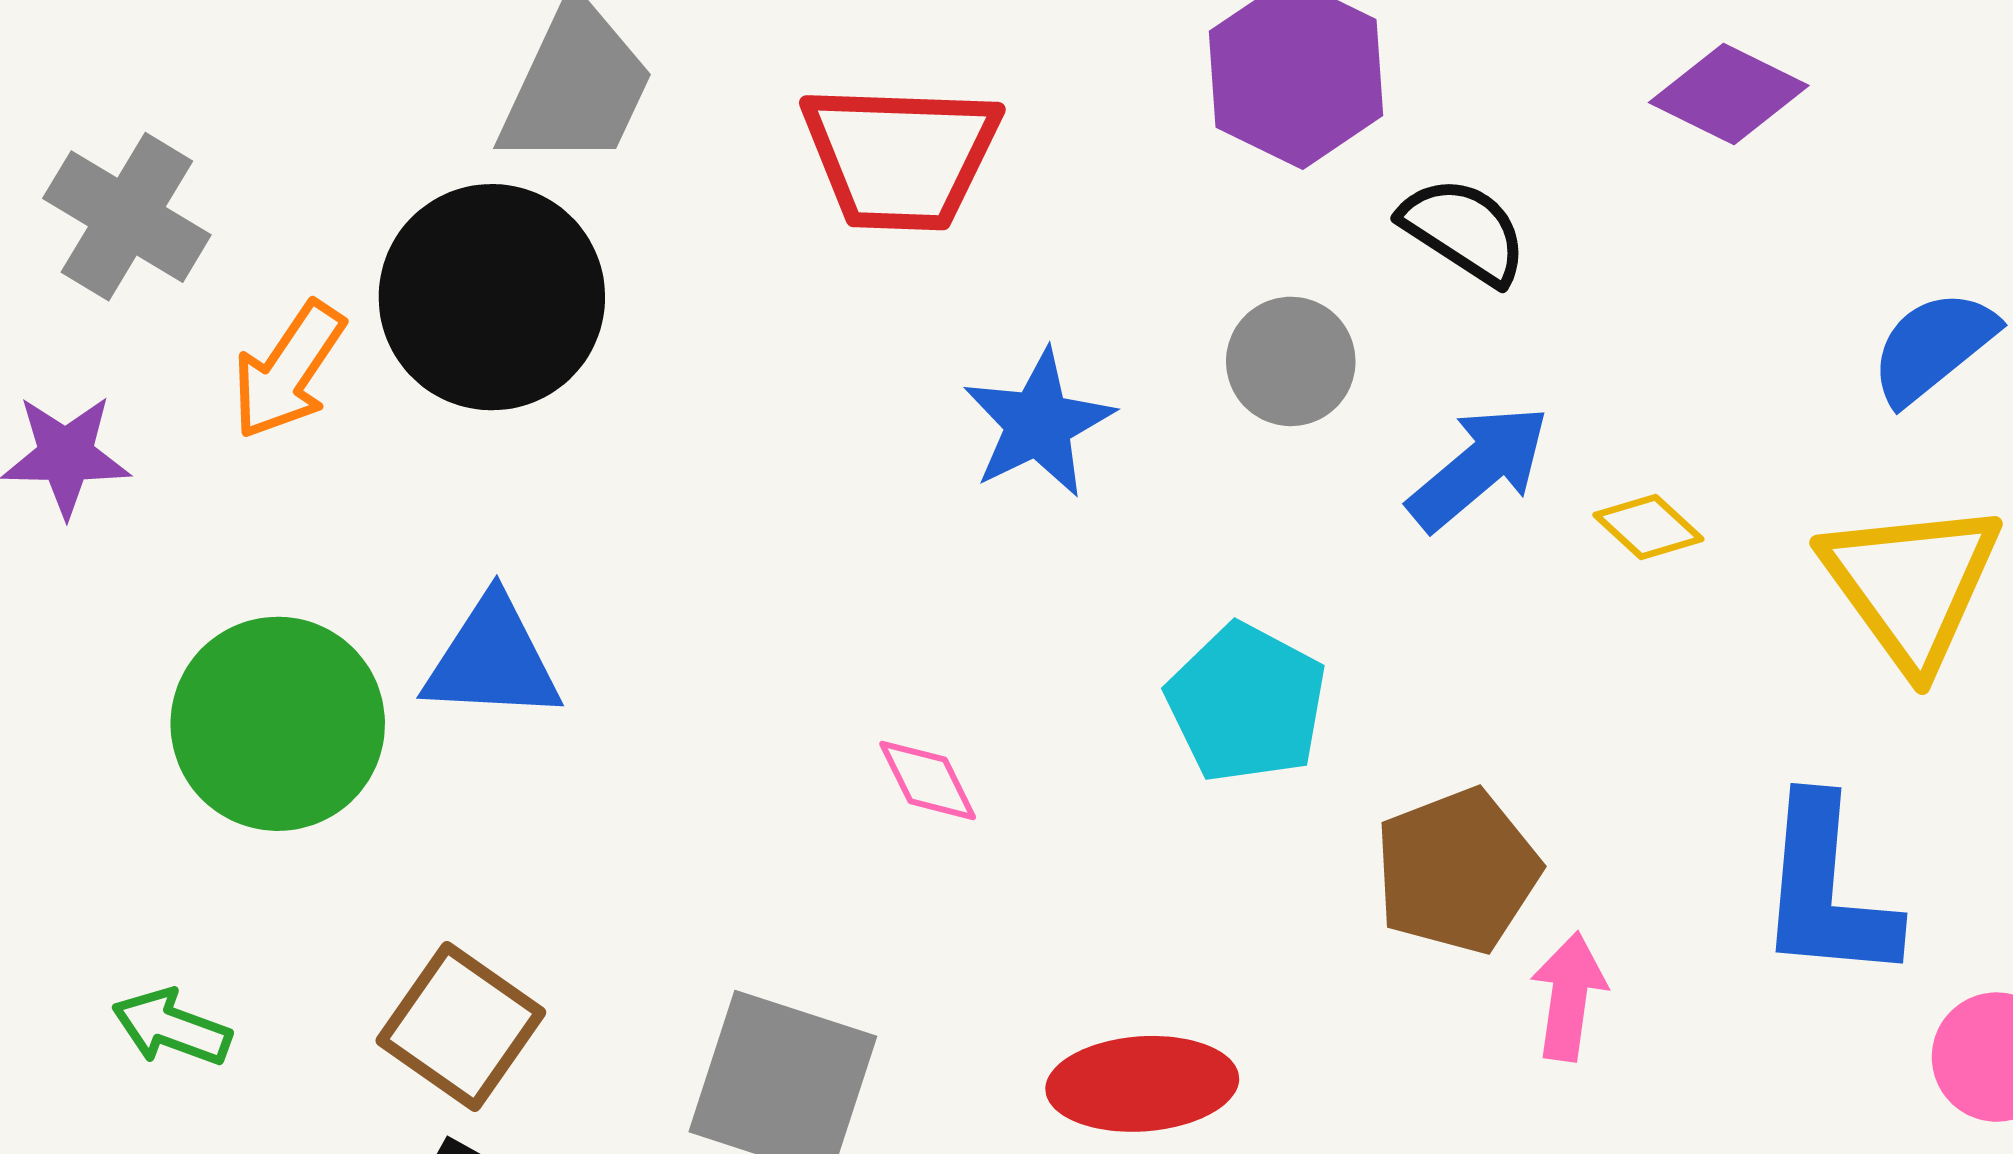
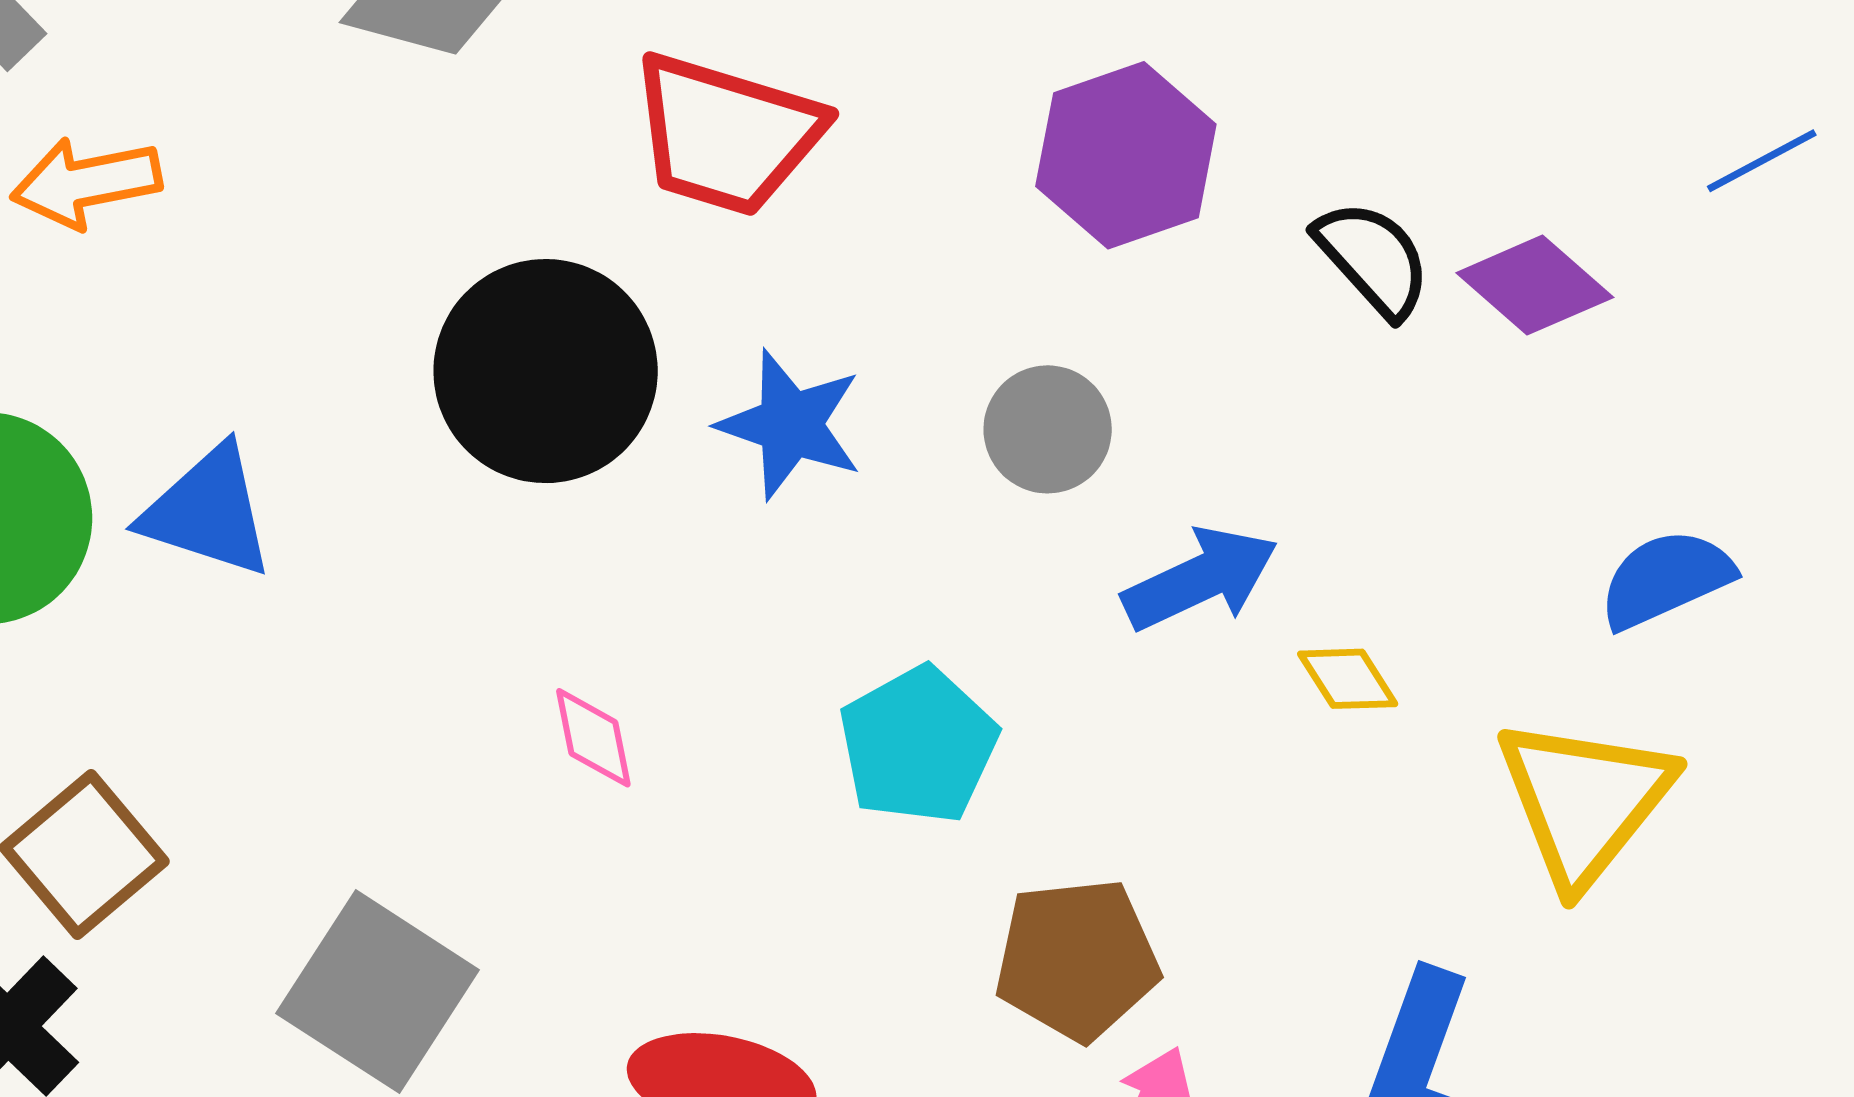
black semicircle: (1464, 231) -> (1373, 259), moved
black circle: (492, 297) -> (546, 371), moved
orange arrow: (288, 370) -> (86, 183), turned 30
blue star: (1038, 424) -> (790, 425), turned 30

